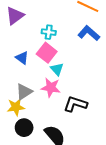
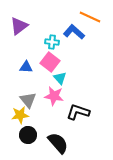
blue L-shape: (89, 33) -> (74, 32), moved
blue triangle: (22, 58) -> (26, 67), turned -32
gray triangle: (24, 92) -> (28, 100), turned -36

